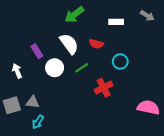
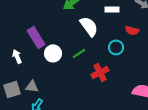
white semicircle: (69, 44) -> (89, 26), moved
red semicircle: (96, 44) -> (132, 30), moved
purple rectangle: (37, 51) -> (36, 37), size x1.5

